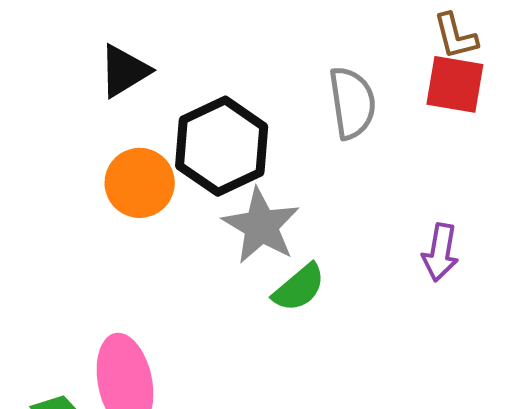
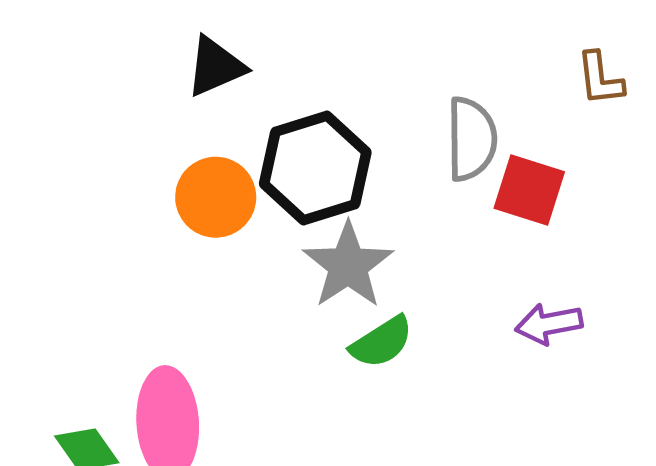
red square: (455, 84) -> (529, 190), moved
purple arrow: (440, 252) -> (549, 324), turned 62

